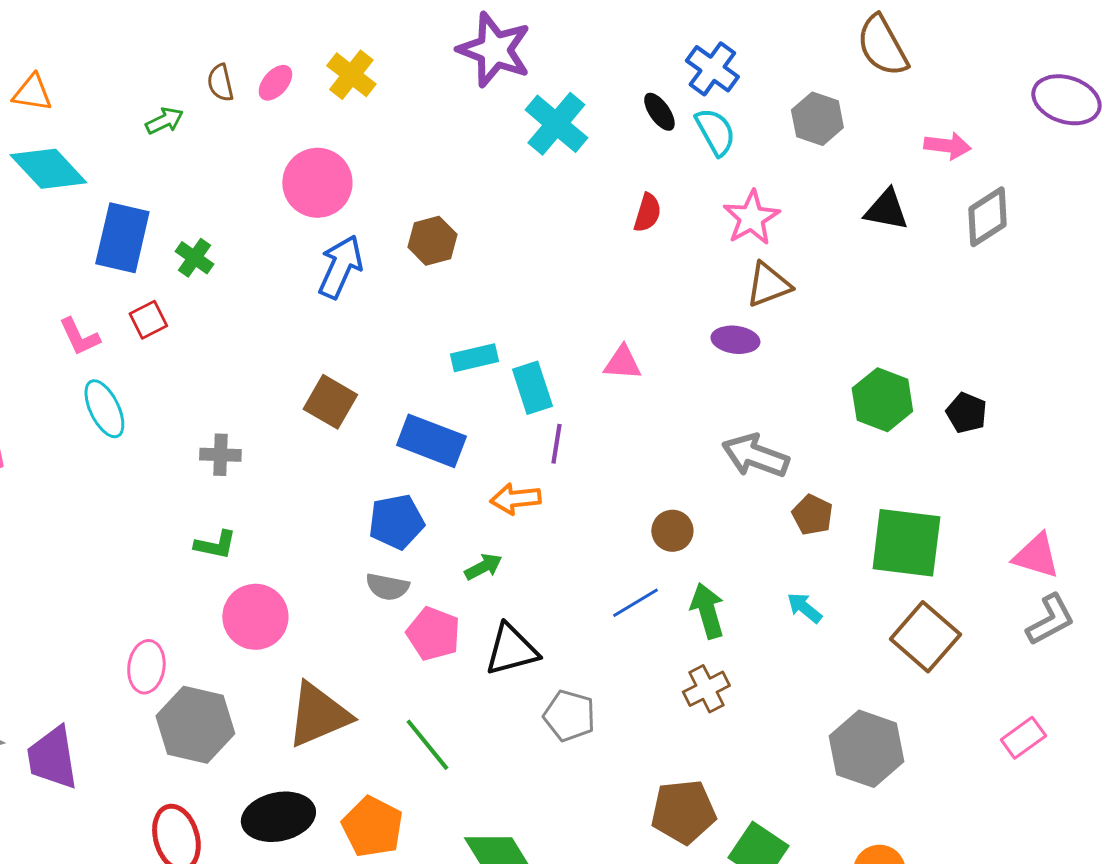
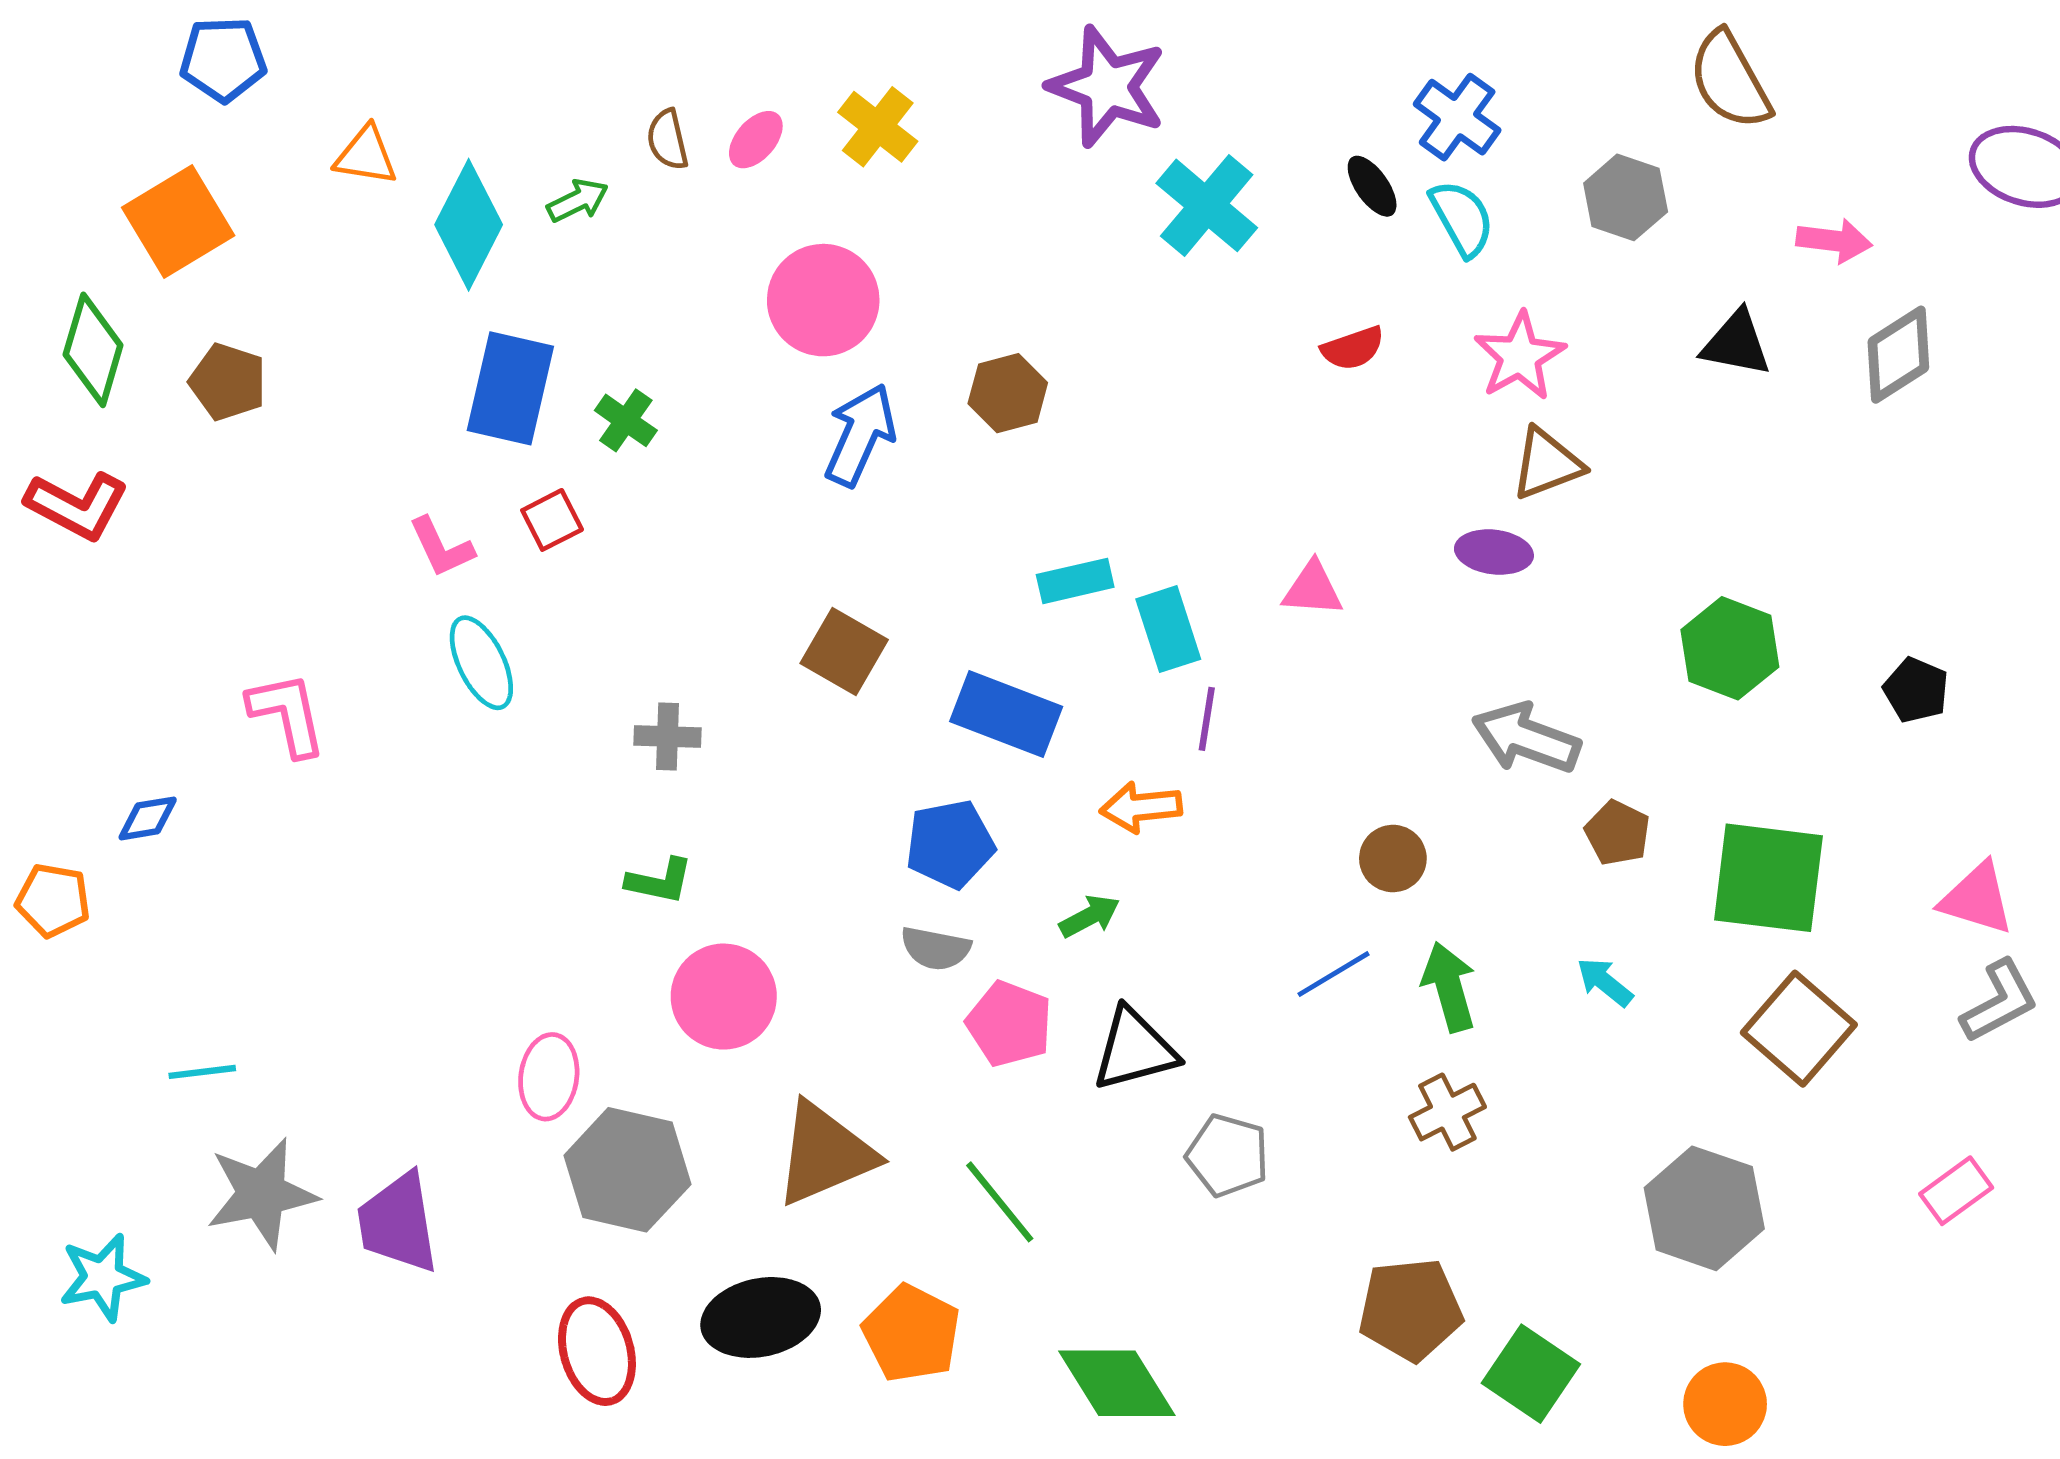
cyan diamond: (48, 169) -> (469, 225), moved, turned 70
red semicircle: (647, 213) -> (1353, 348), turned 54
black pentagon: (966, 413) -> (1916, 690), moved

